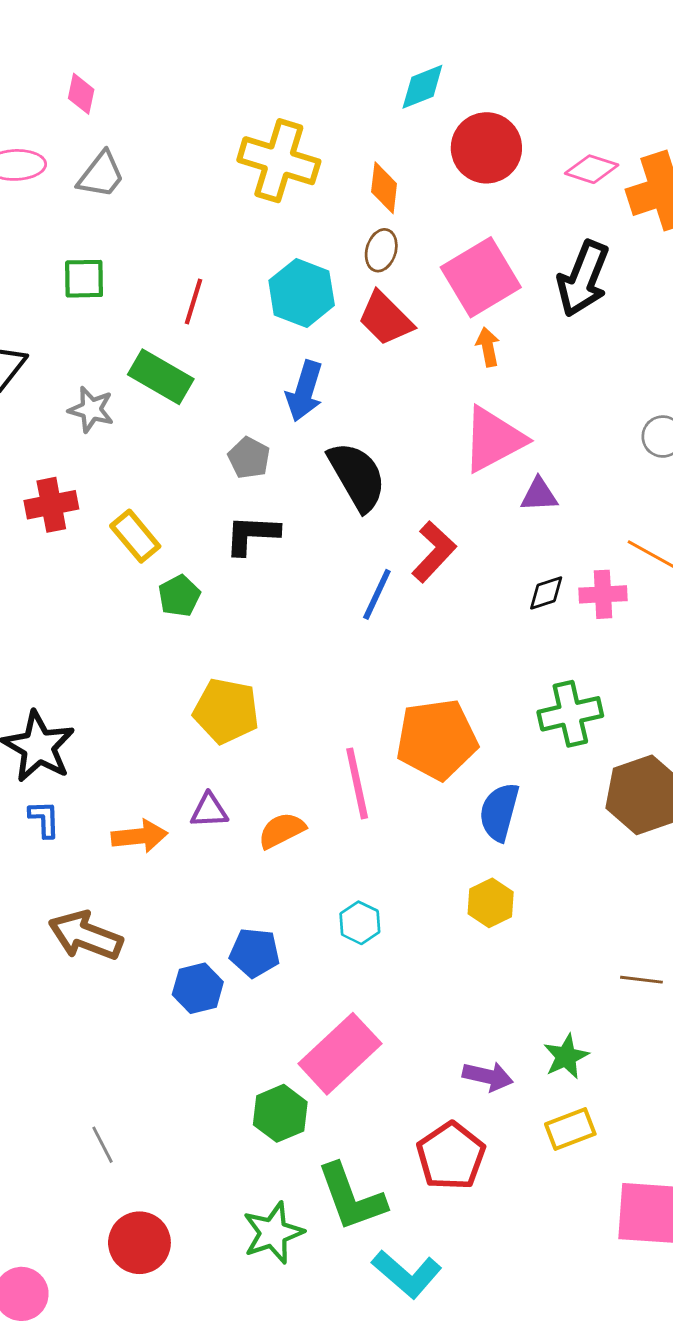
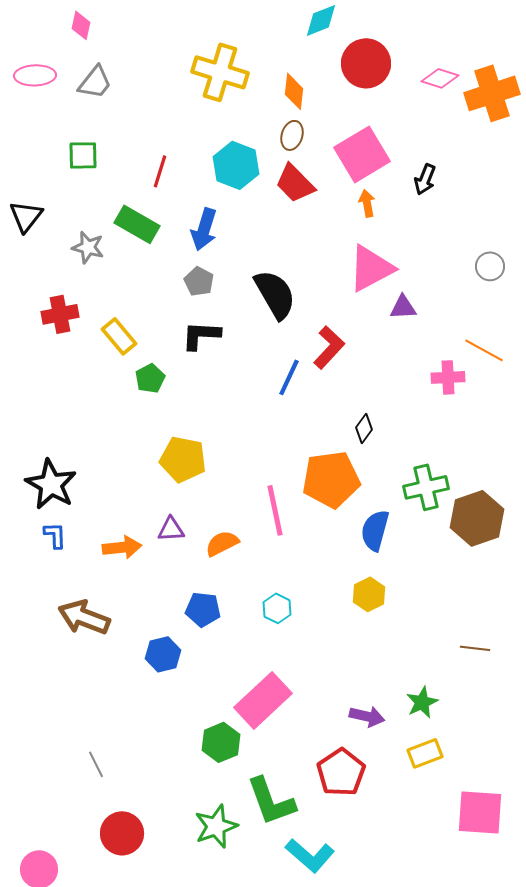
black arrow: (583, 279) -> (425, 179), moved, size x0.6
blue arrow: (304, 391) -> (204, 229), moved
black diamond: (546, 593) -> (364, 428), moved, turned -36
green cross: (570, 714) -> (426, 487), moved
blue pentagon: (255, 953) -> (203, 609), moved

